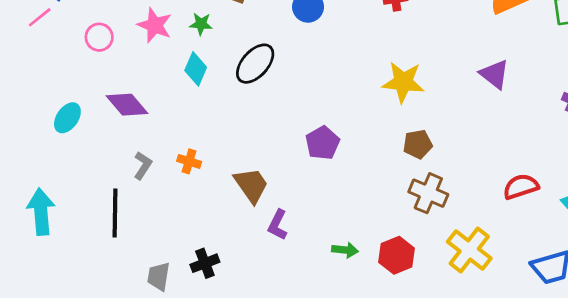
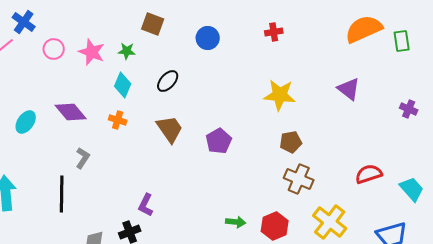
pink circle: (99, 37) -> (54, 49), moved
black ellipse: (255, 64) -> (168, 81), size x0.7
orange cross: (189, 161) -> (118, 120), moved
brown trapezoid: (251, 185) -> (170, 129), moved
purple L-shape: (278, 225) -> (146, 205), moved

